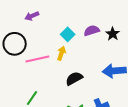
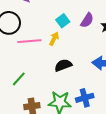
purple semicircle: (92, 31) -> (87, 20), turned 133

